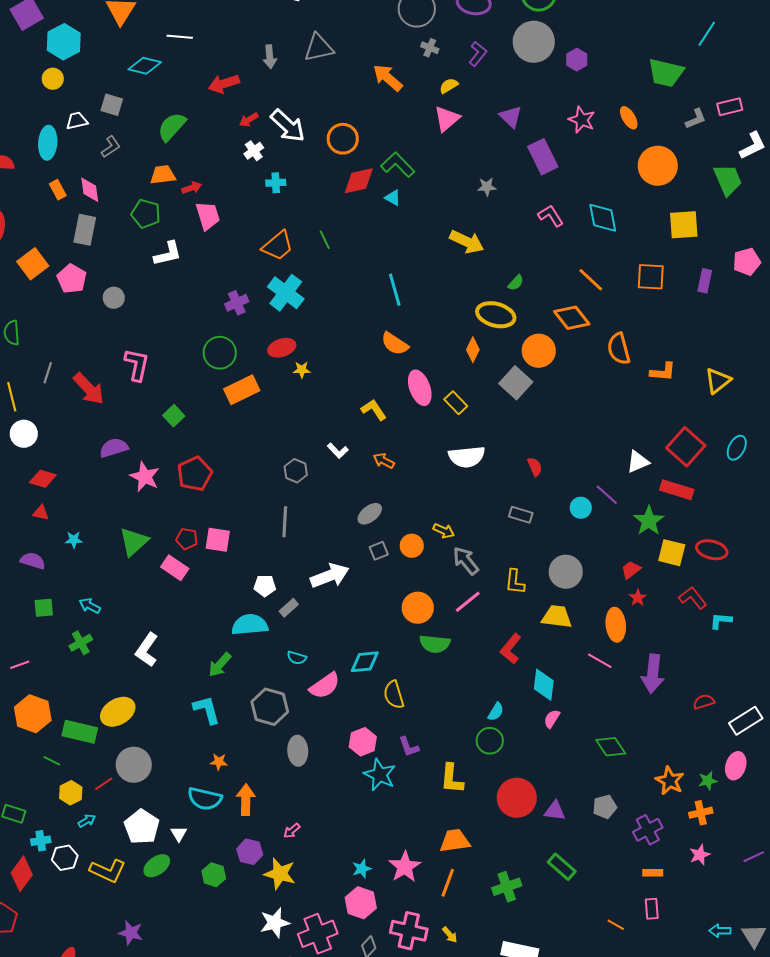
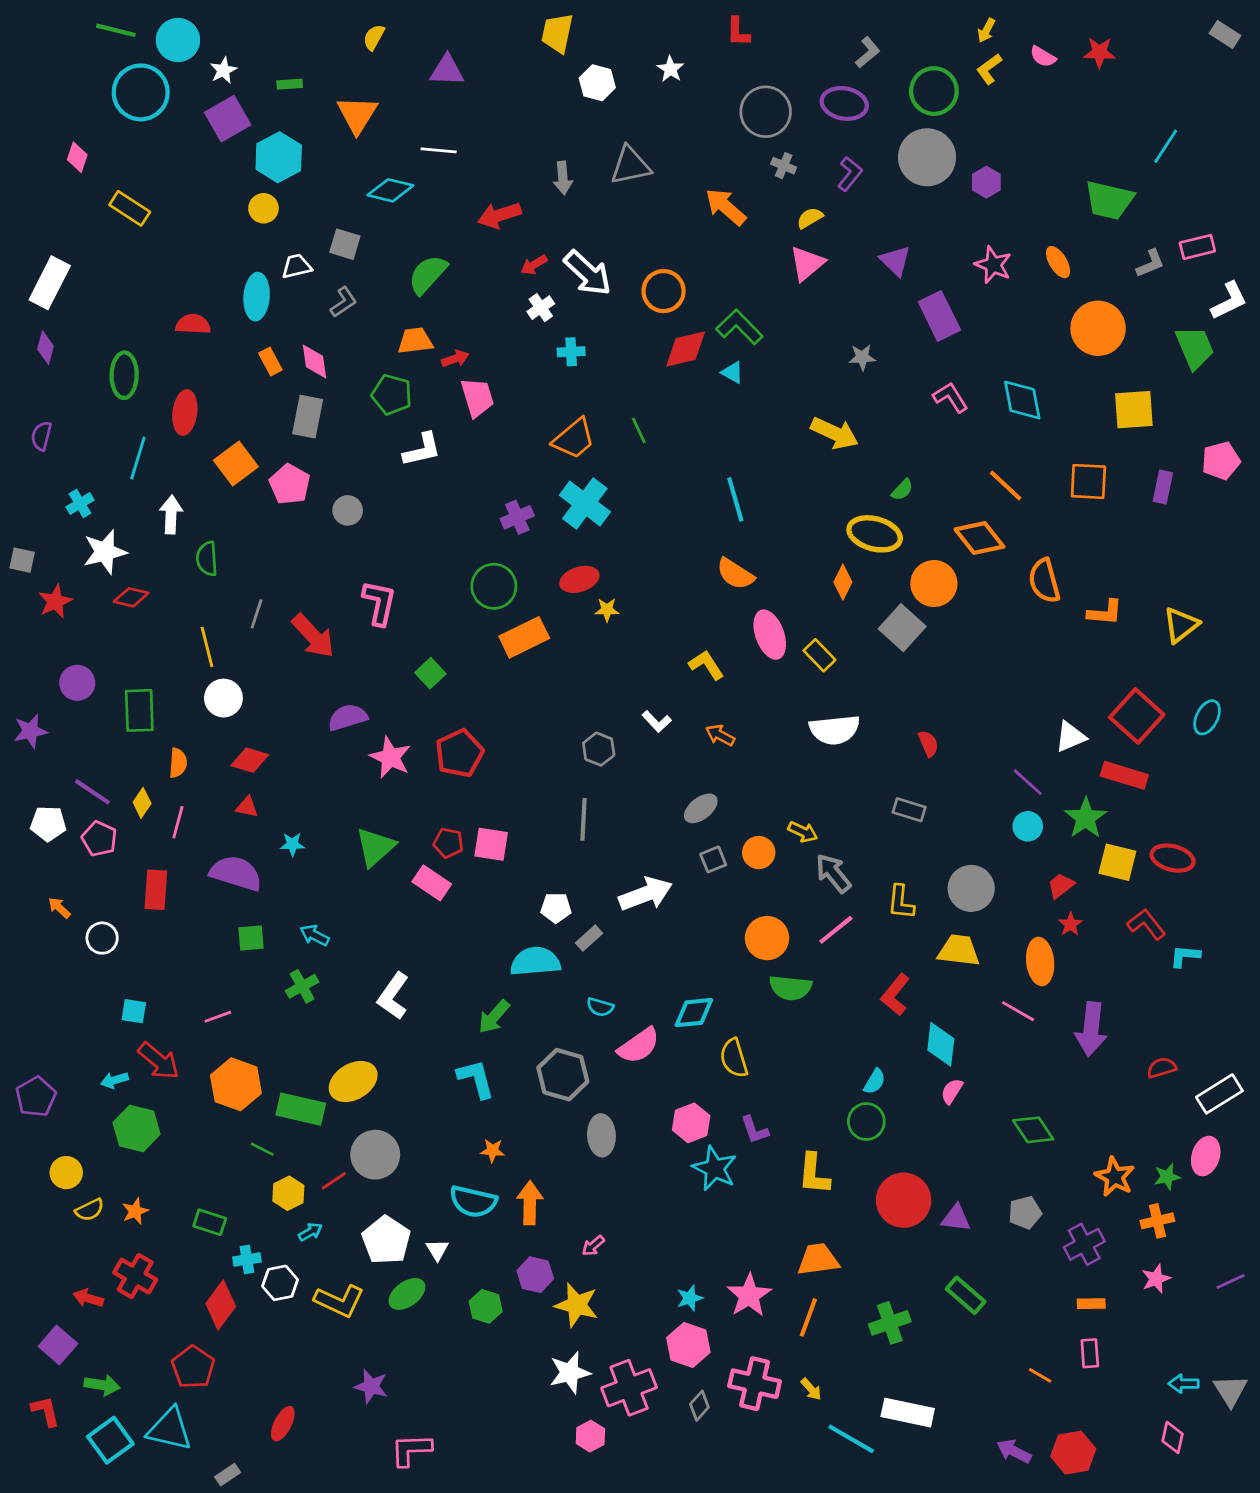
cyan circle: (581, 508) -> (1028, 826), moved
purple semicircle: (33, 561) -> (236, 873), size x1.5

